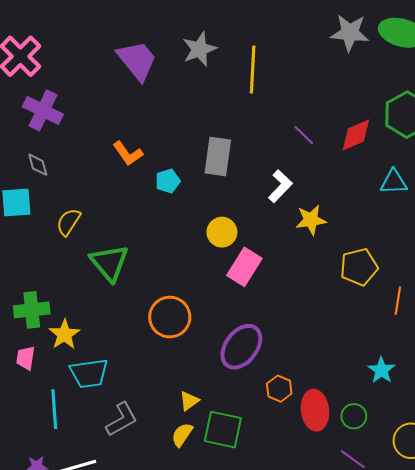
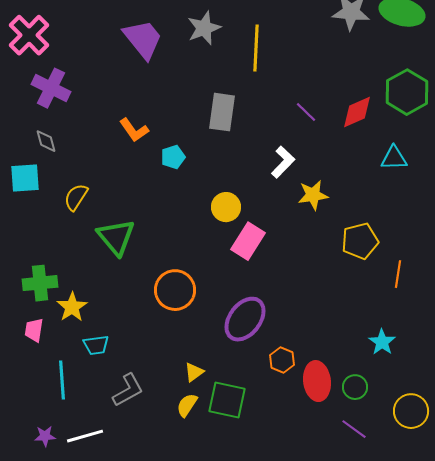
gray rectangle: (218, 156) -> (222, 112), moved
cyan trapezoid: (89, 373) -> (96, 345), size x0.7

